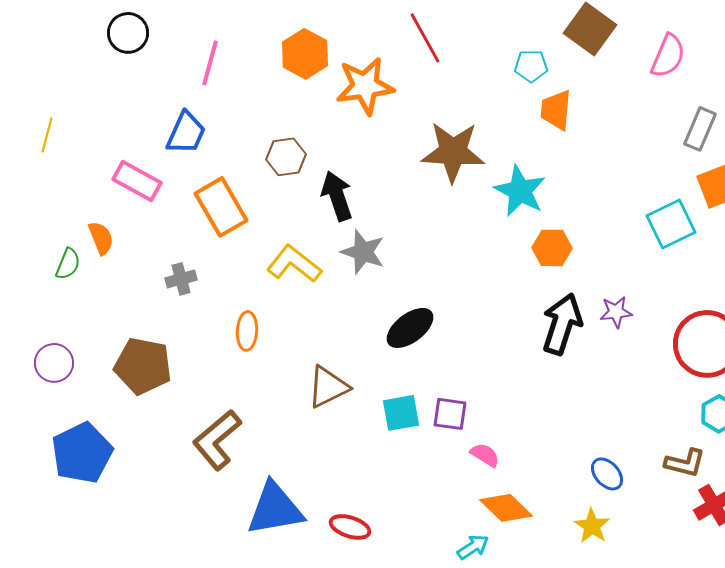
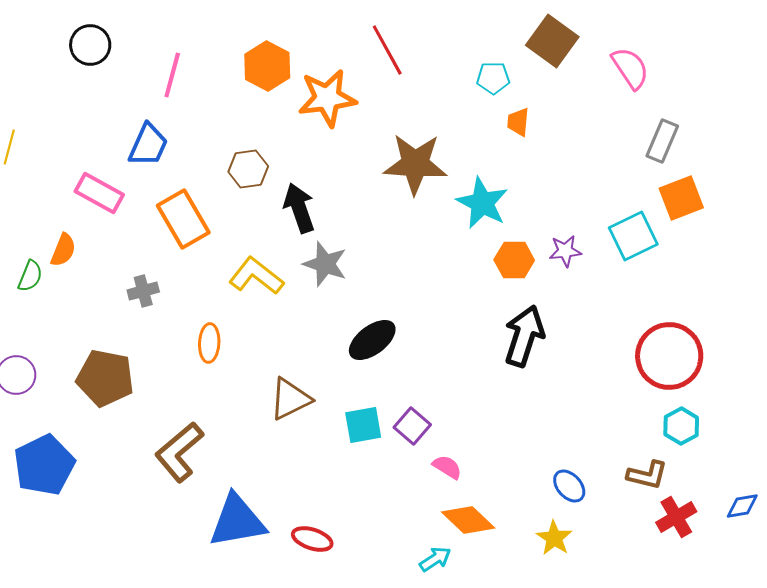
pink semicircle: (668, 56) -> (630, 68), turned -57
orange trapezoid: (556, 110) -> (518, 122), size x0.7
orange semicircle: (101, 238) -> (63, 250), turned 44
purple star: (616, 312) -> (565, 251), moved
purple square: (450, 414) -> (412, 426), turned 33

